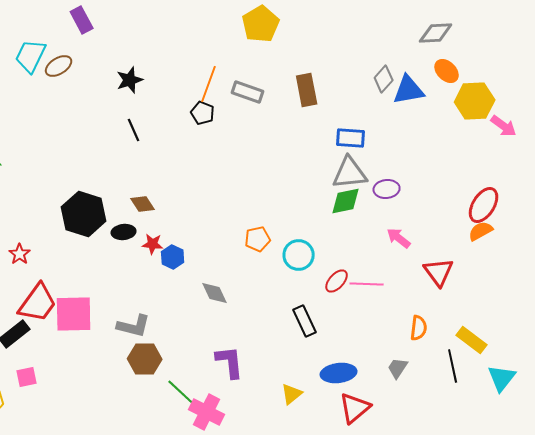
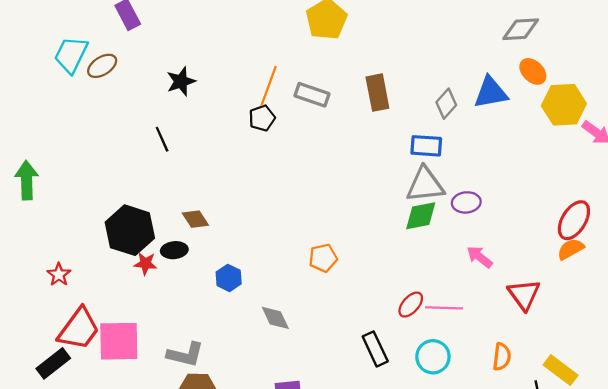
gray diamond: (384, 79) -> (446, 104), moved
black pentagon: (203, 113) -> (262, 118), turned 30
black line: (134, 130) -> (162, 139), moved
red star: (153, 244) -> (145, 263), moved
cyan circle: (299, 255) -> (433, 357), moved

